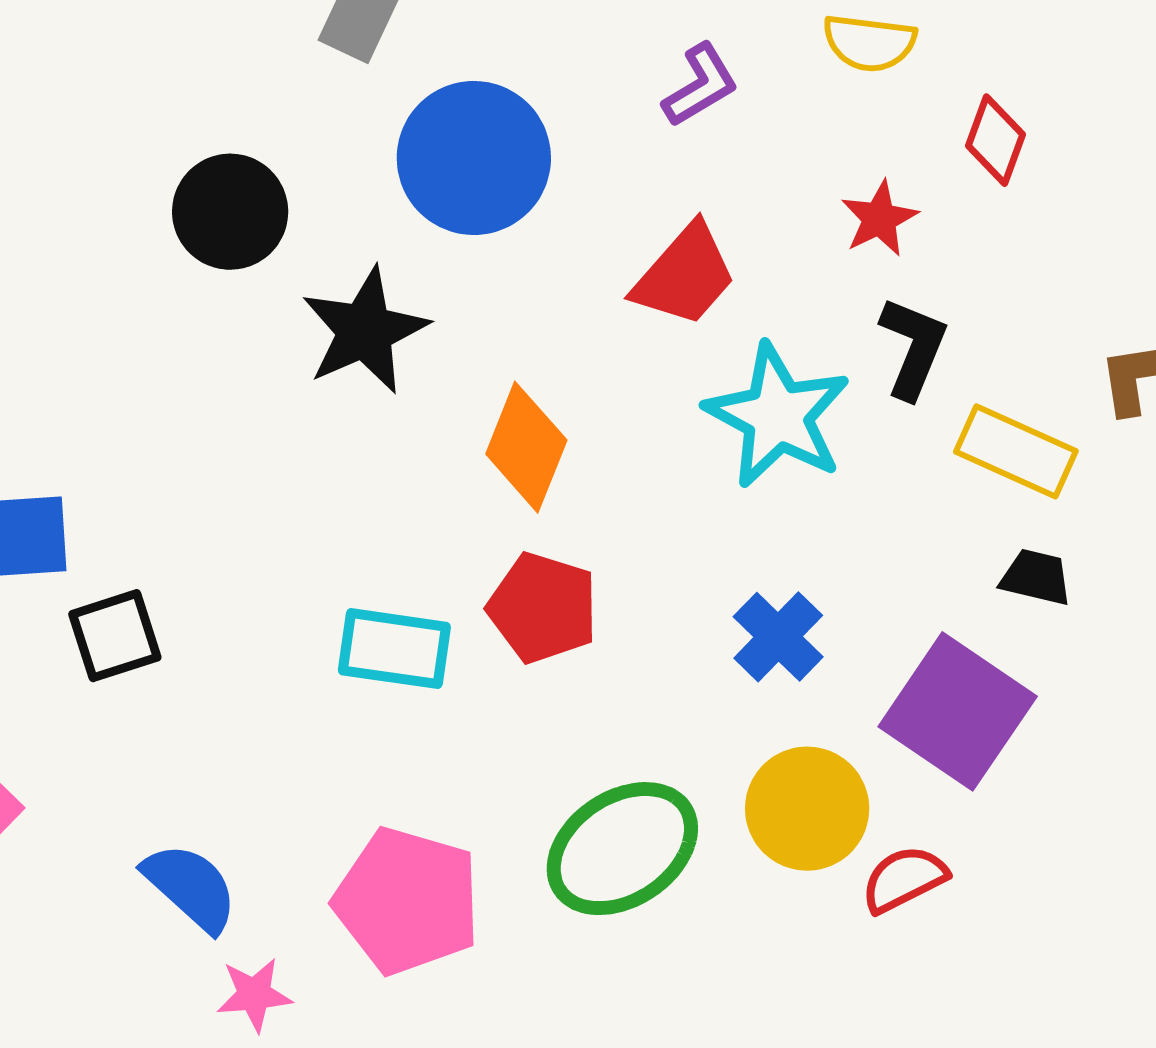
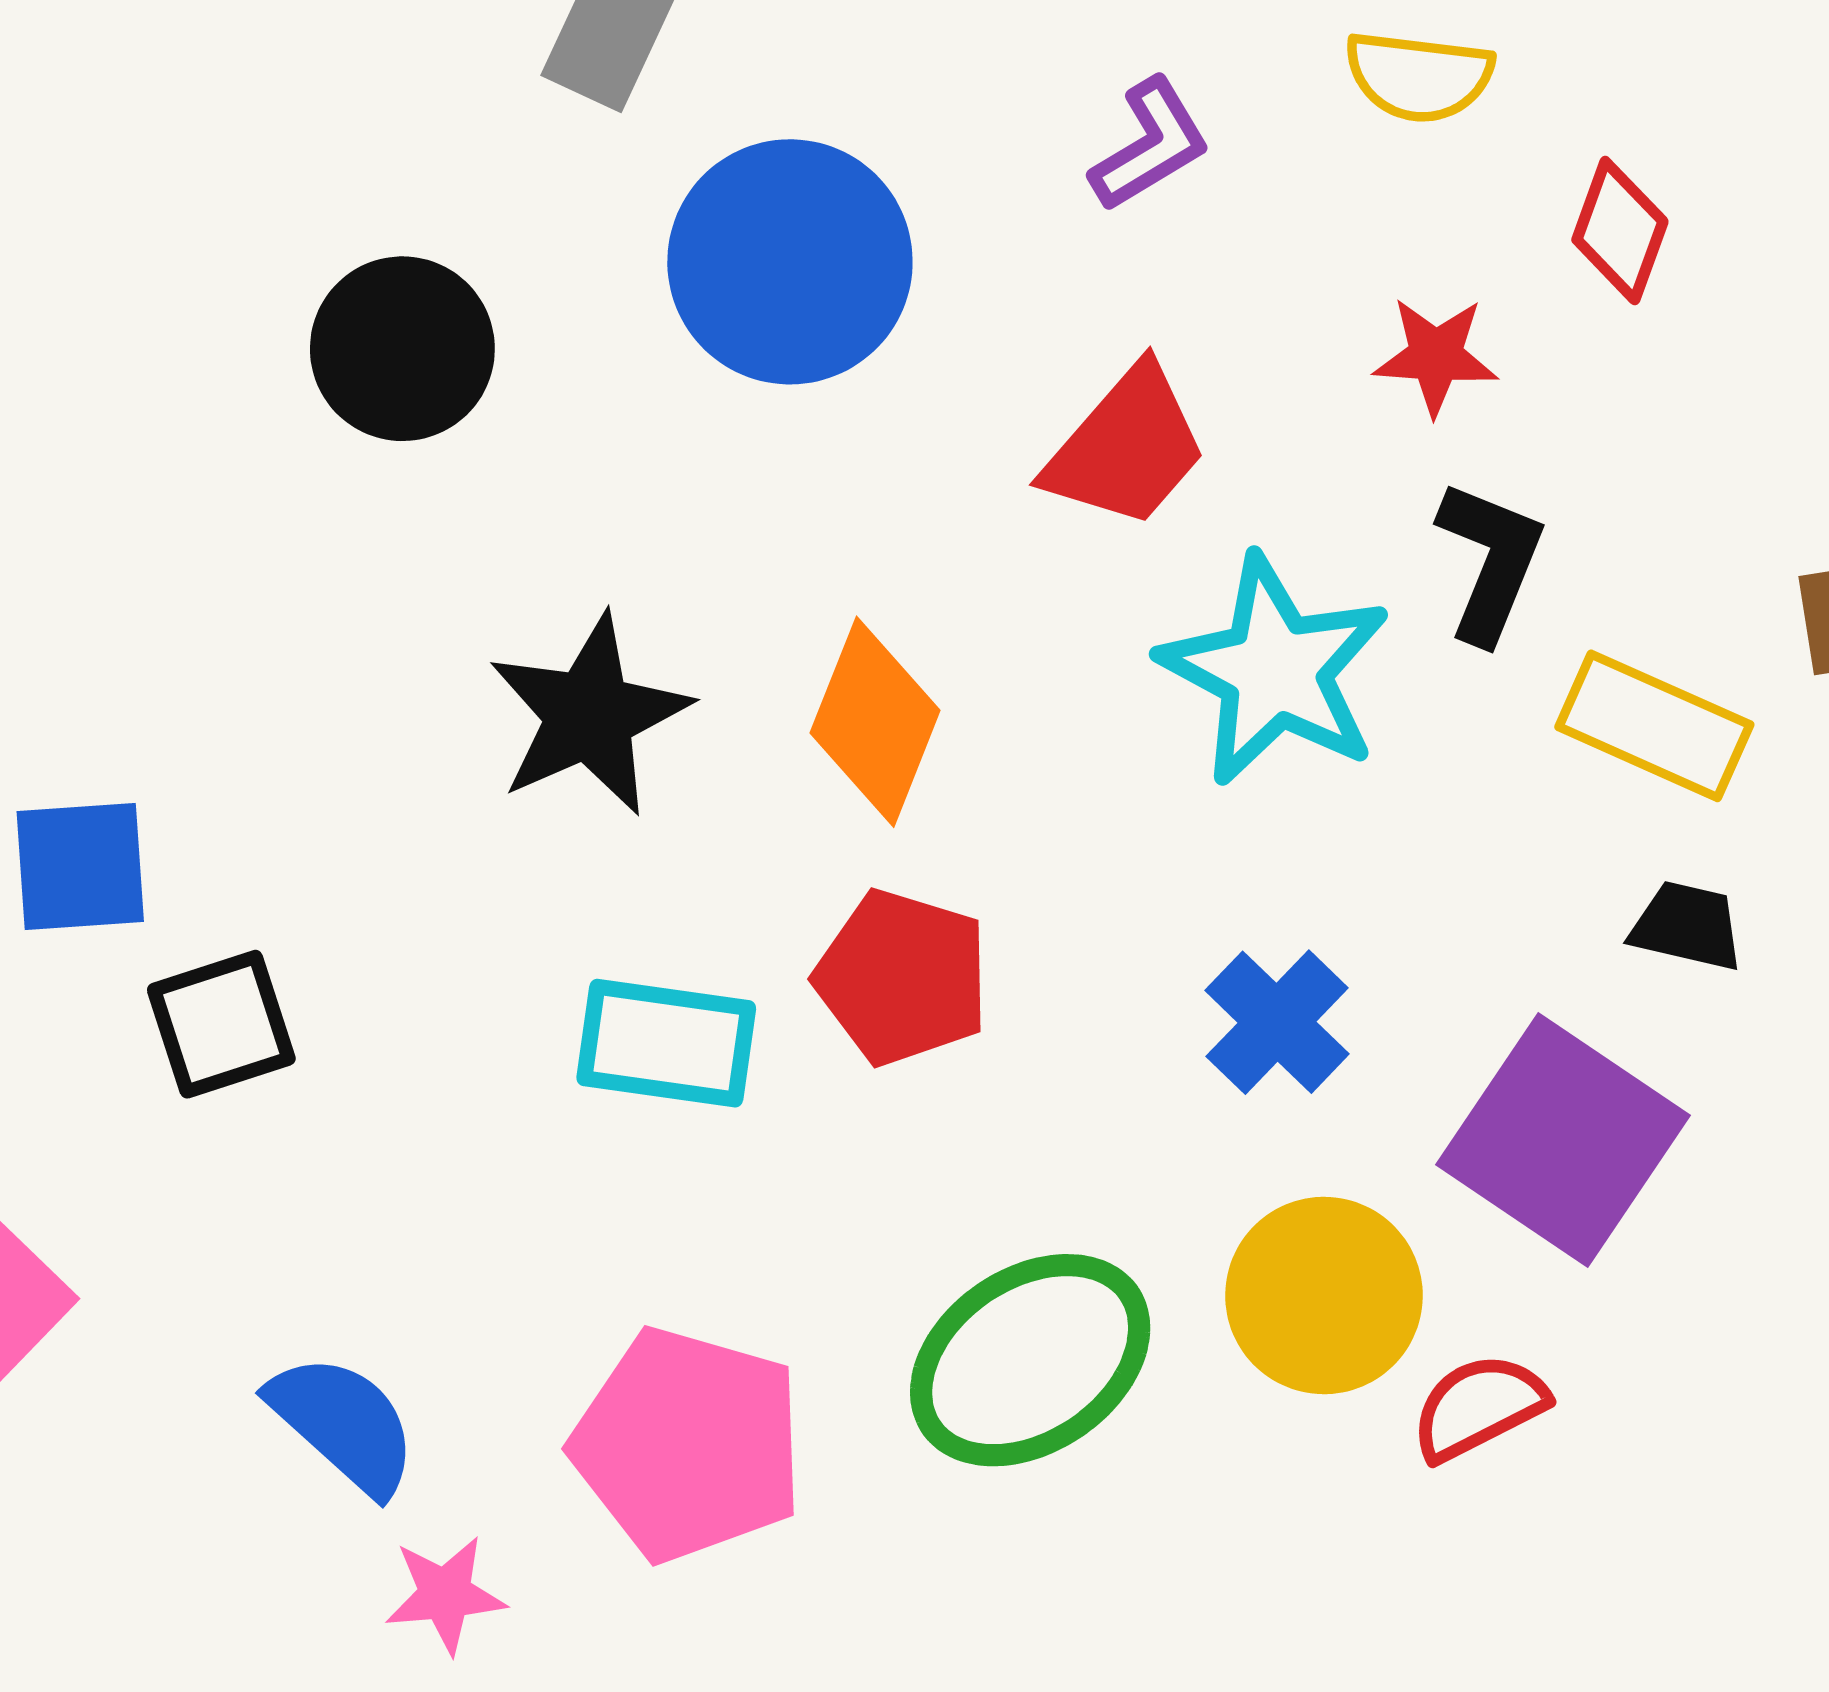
red star: (879, 219) -> (1436, 356), turned 30
black star: (365, 331) -> (589, 715), moved

